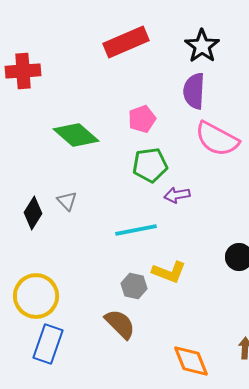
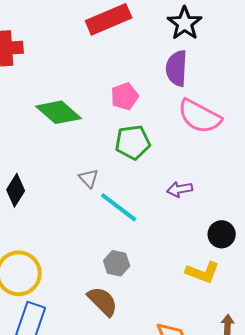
purple arrow: (177, 195) -> (180, 189), moved
gray triangle: (67, 201) -> (89, 178), moved
cyan line: (136, 230) -> (119, 207), turned 48
yellow L-shape: (169, 272) -> (203, 272), moved

